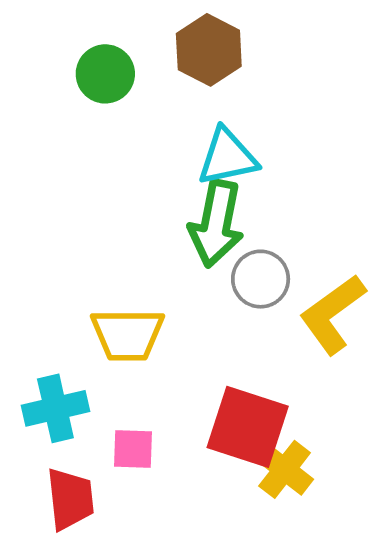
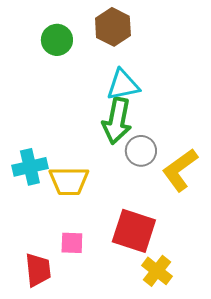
cyan cross: (55, 408) -> (30, 167), moved
yellow cross: (285, 469) -> (157, 271), moved

